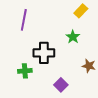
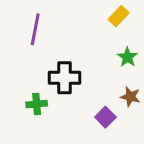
green star: (73, 37) -> (127, 57), moved
purple square: (61, 85) -> (105, 117), moved

